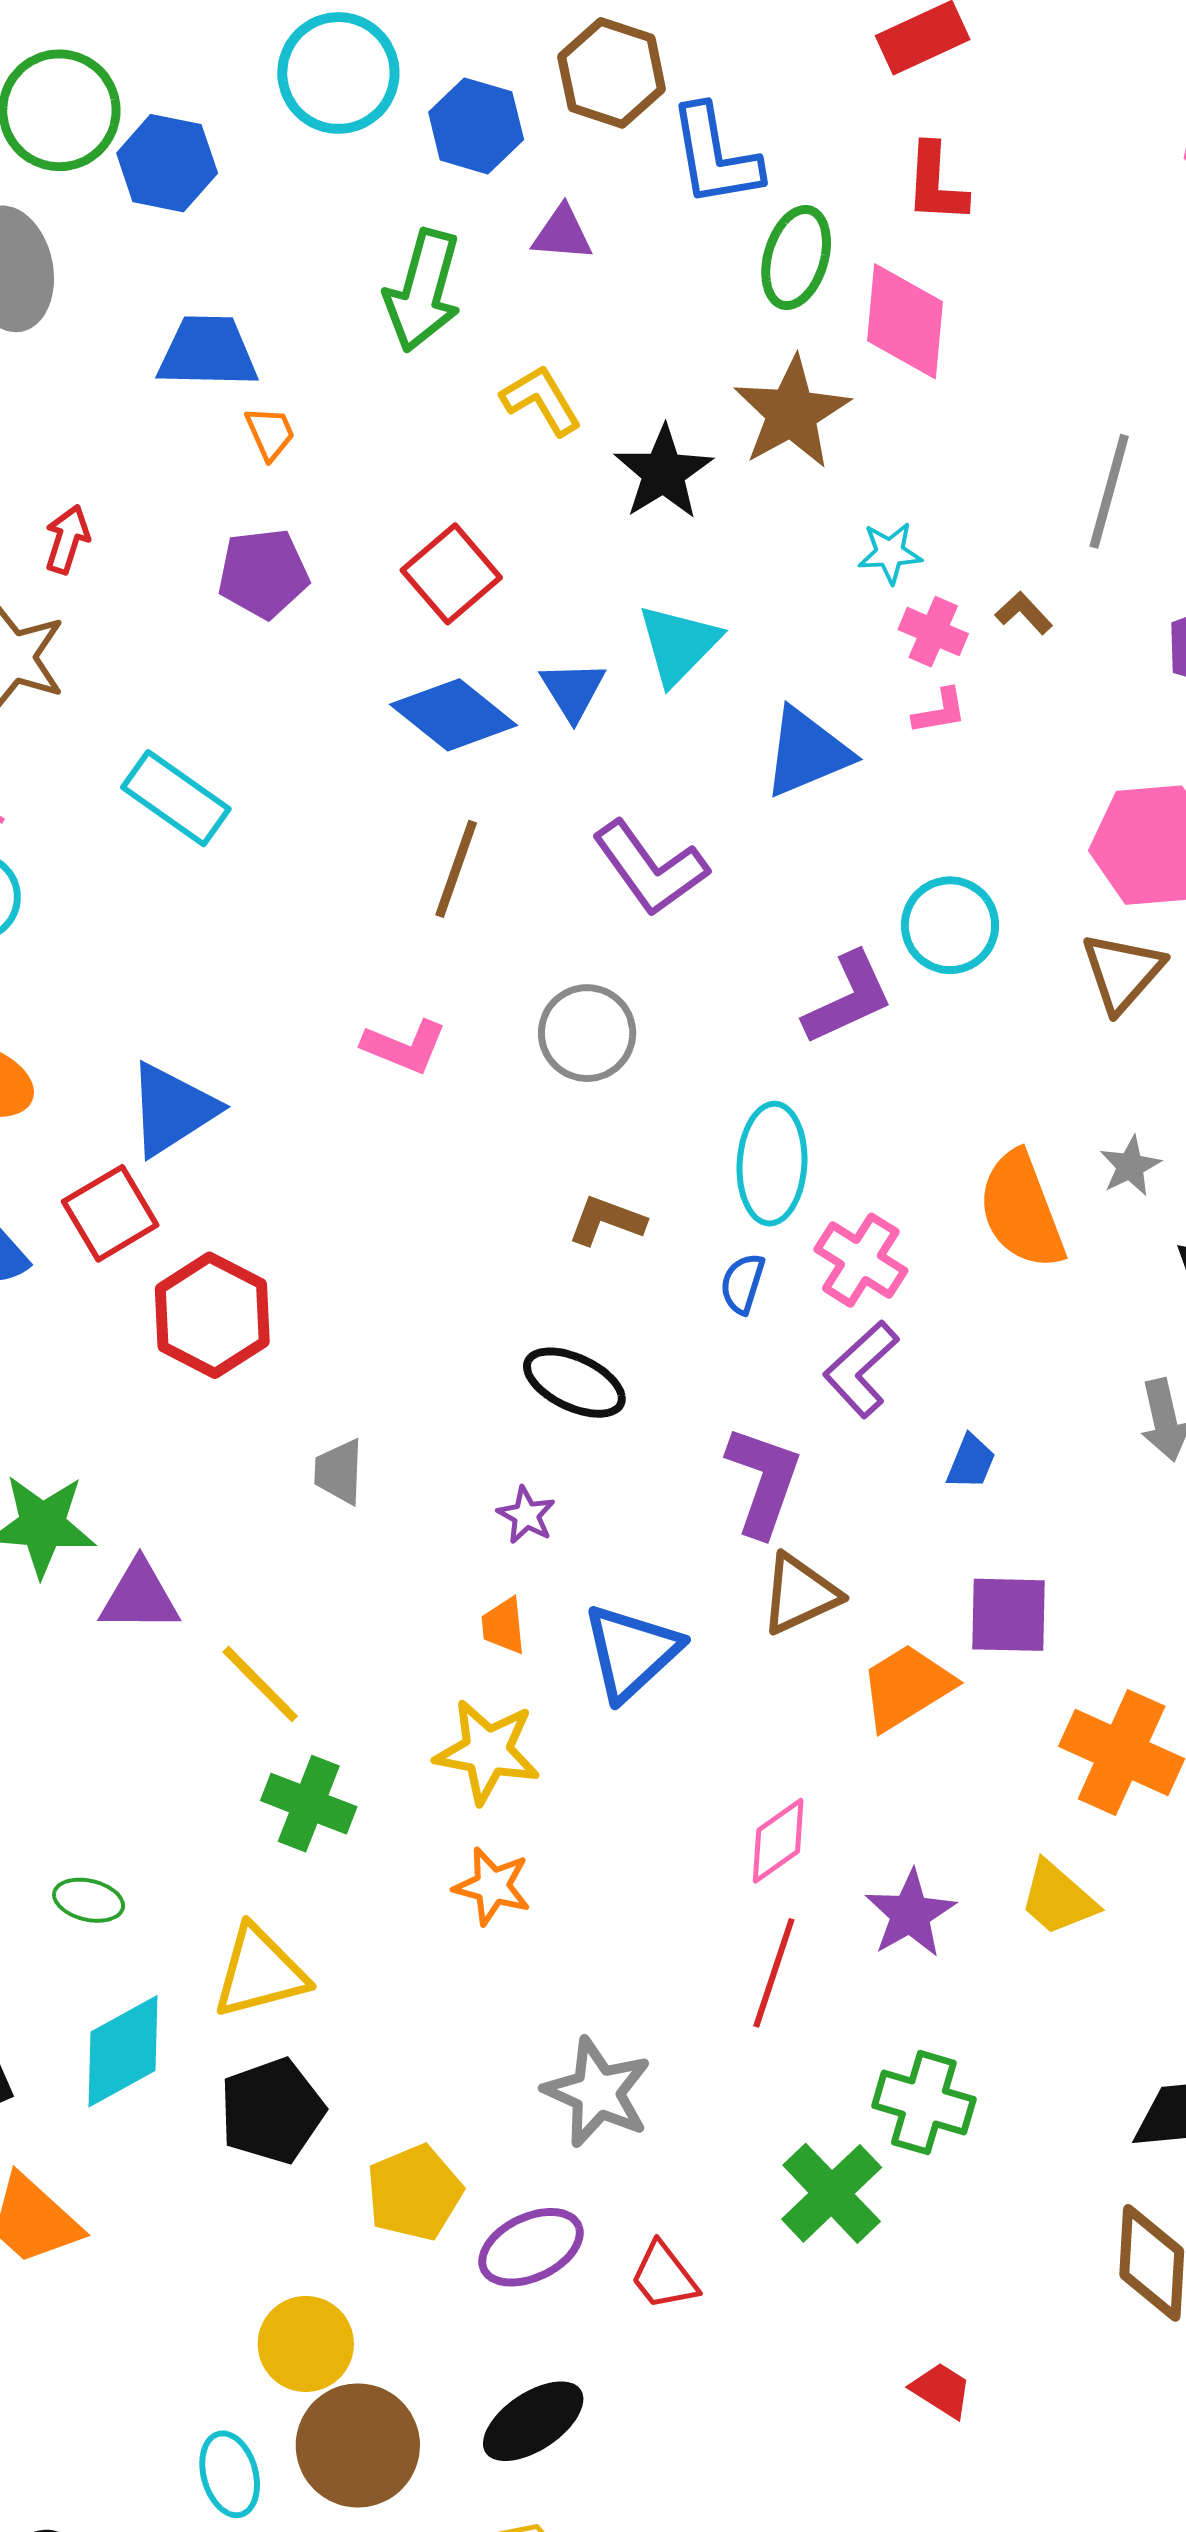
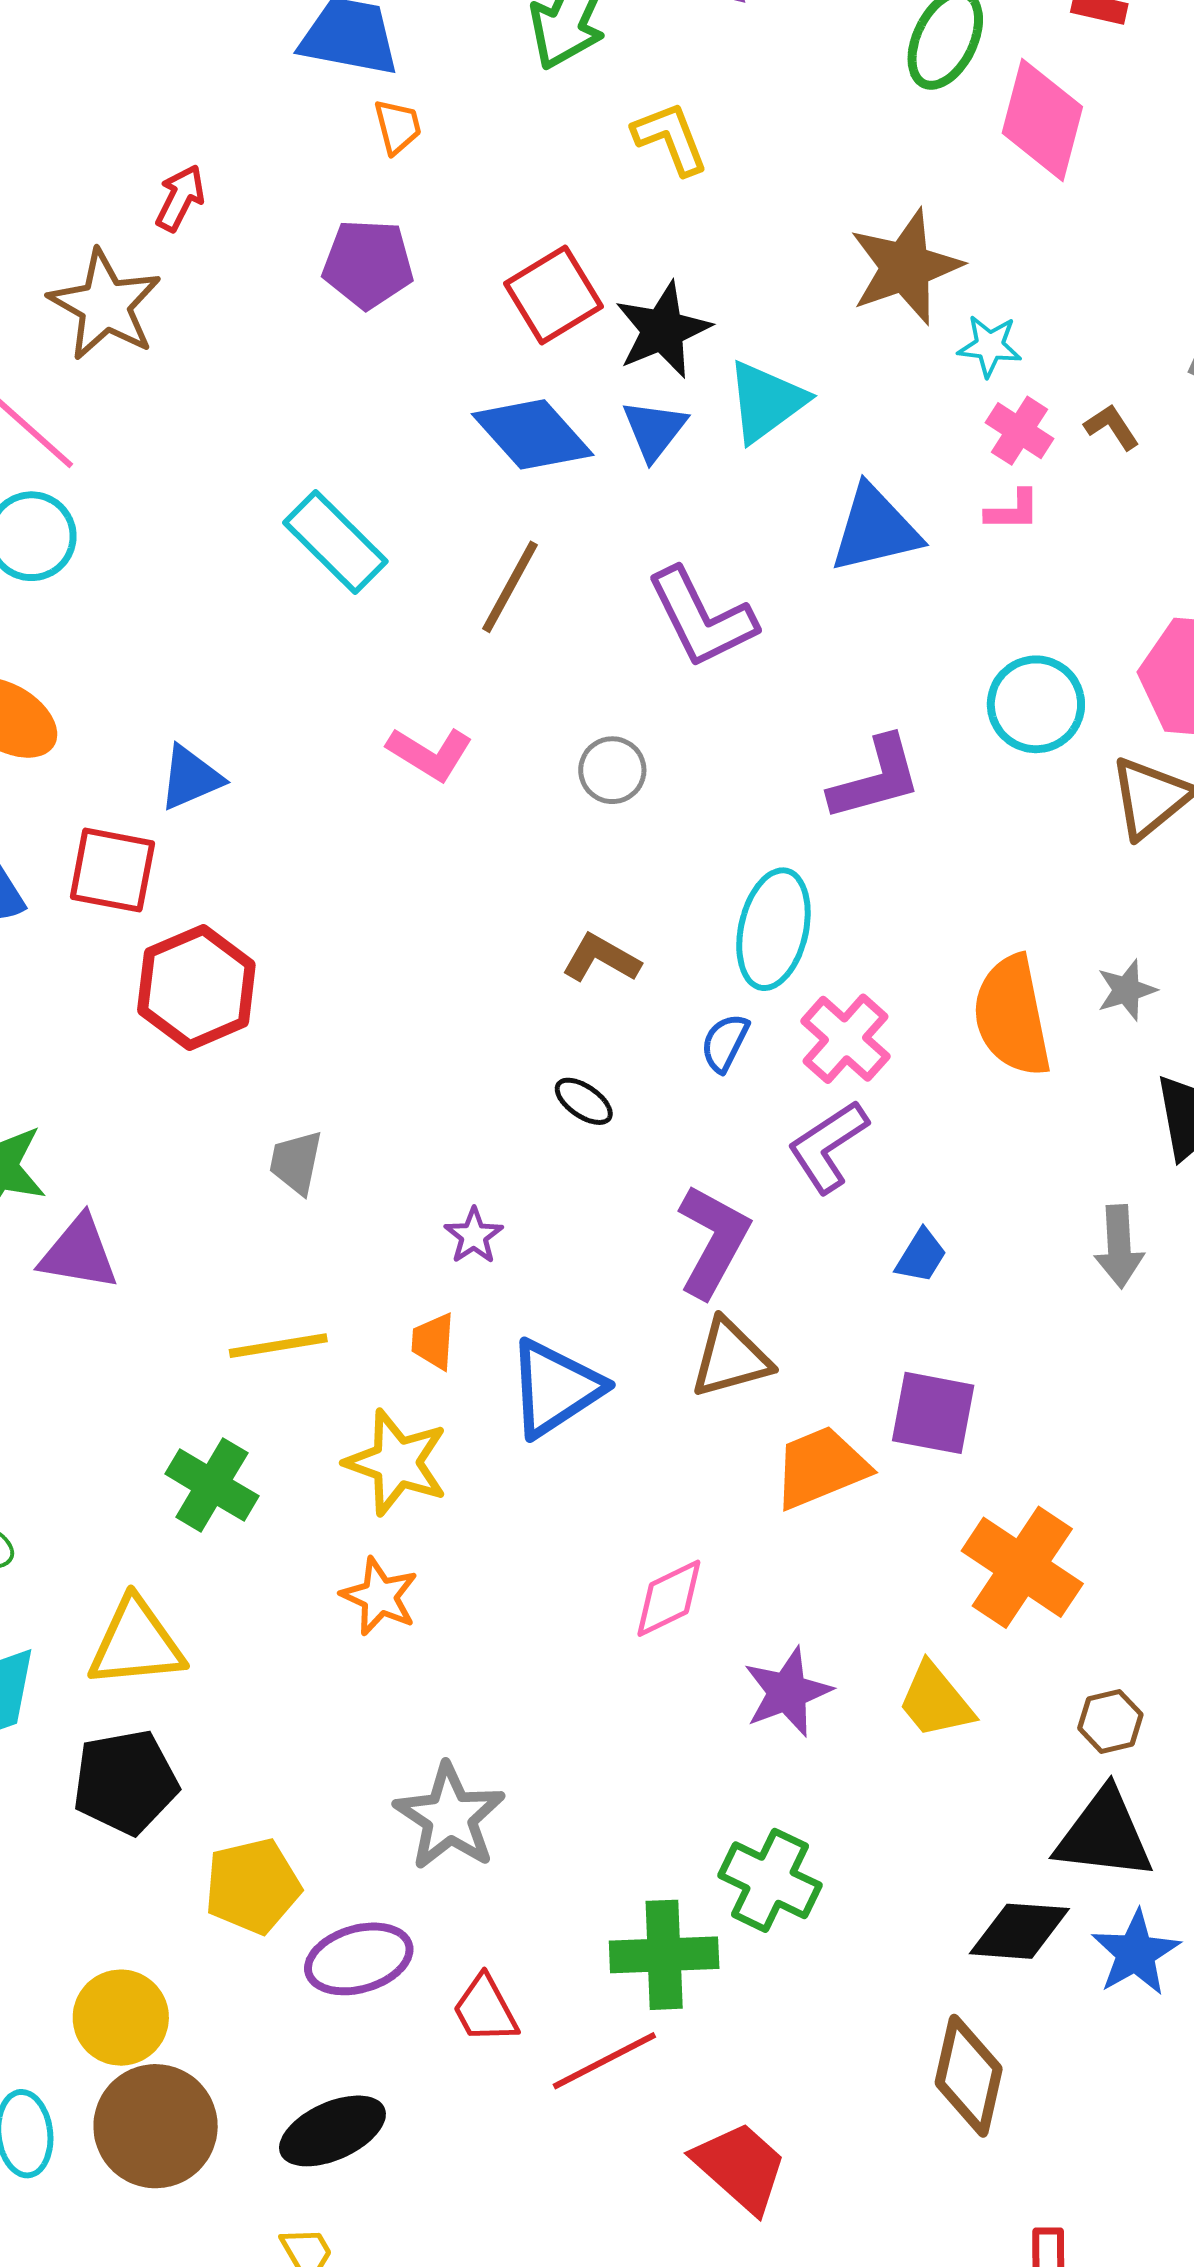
brown star: (792, 413) -> (905, 267), moved
black star: (663, 473) -> (663, 330), moved
cyan rectangle: (176, 798) -> (335, 542), moved
cyan circle: (950, 925) -> (1036, 704), moved
gray circle: (587, 1033) -> (612, 770), size x0.7
blue triangle: (172, 1109) -> (191, 778), size x0.7
red square: (110, 1213) -> (112, 870), turned 32
black ellipse: (574, 1383) -> (584, 1101), moved, size x0.6
yellow line: (260, 1684) -> (278, 1346), moved, turned -64
red line: (774, 1973) -> (604, 2061), moved, turned 35
green cross: (832, 2193) -> (664, 1955), turned 32
red trapezoid: (941, 2390) -> (740, 2167), size x1.6

